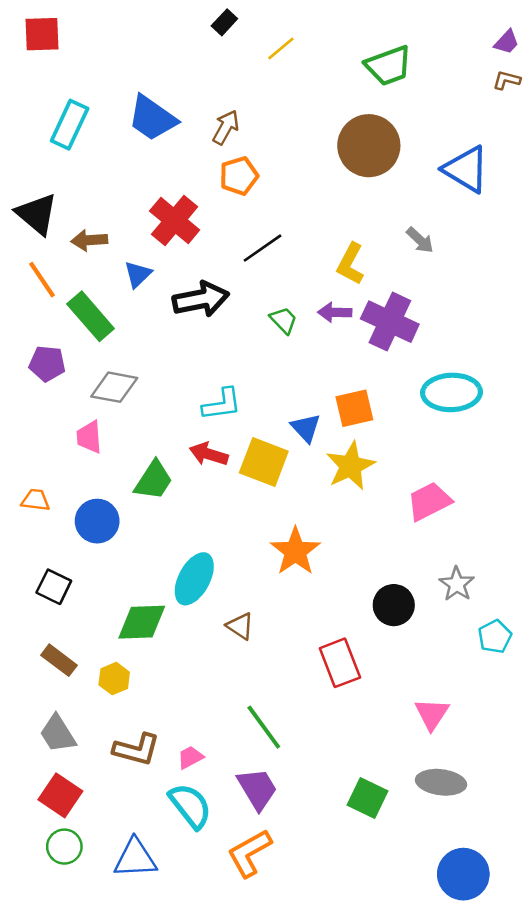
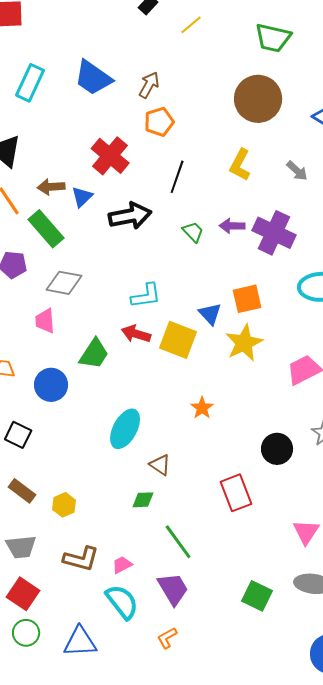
green trapezoid: (389, 66) -> (273, 38), turned 33
brown arrow: (89, 240) -> (51, 187), moved
black line: (263, 248) -> (177, 177), turned -36
yellow L-shape: (350, 264) -> (240, 165), moved
orange star: (295, 551) -> (202, 408), size x0.6
green diamond: (142, 622) -> (143, 500), moved, size x0.6
gray trapezoid: (58, 734) -> (21, 547), turned -64
orange L-shape: (249, 853) -> (167, 638), size x0.6

